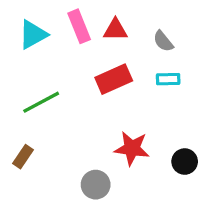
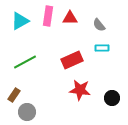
pink rectangle: (79, 26) -> (48, 16), turned 30
red rectangle: (114, 79) -> (72, 60), moved
gray circle: (96, 185) -> (27, 112), moved

